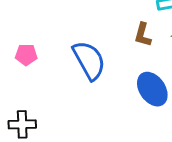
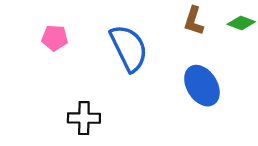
black cross: (22, 124) -> (84, 118), moved

